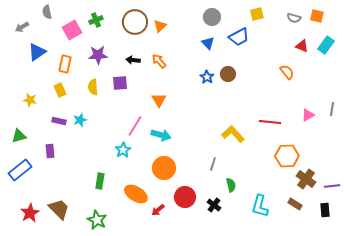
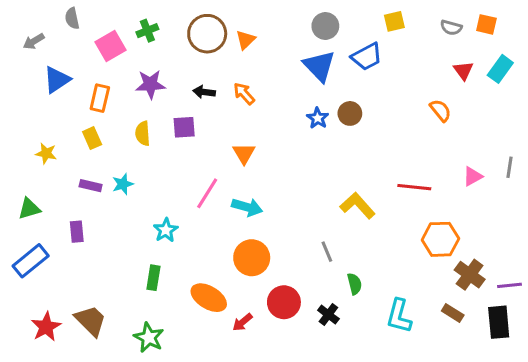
blue triangle: (208, 43) -> (319, 66), size x1.6
red triangle: (302, 46) -> (463, 71), turned 32
cyan star: (123, 150) -> (166, 230), moved
gray line: (213, 164) -> (327, 252), turned -40
black rectangle: (325, 210) -> (499, 322), size x1.5

